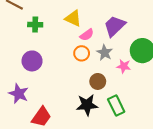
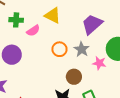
pink semicircle: (87, 35) -> (33, 31), moved

